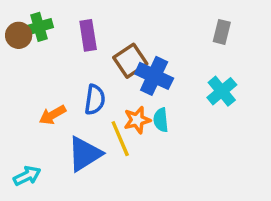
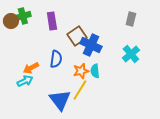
yellow line: (120, 139) -> (80, 90), moved, turned 55
blue triangle: (85, 154) -> (60, 100), moved, turned -35
cyan arrow: (27, 176) -> (25, 81), moved

